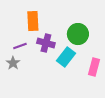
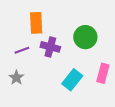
cyan rectangle: (66, 57) -> (72, 80), moved
gray star: (13, 63) -> (16, 78), moved

